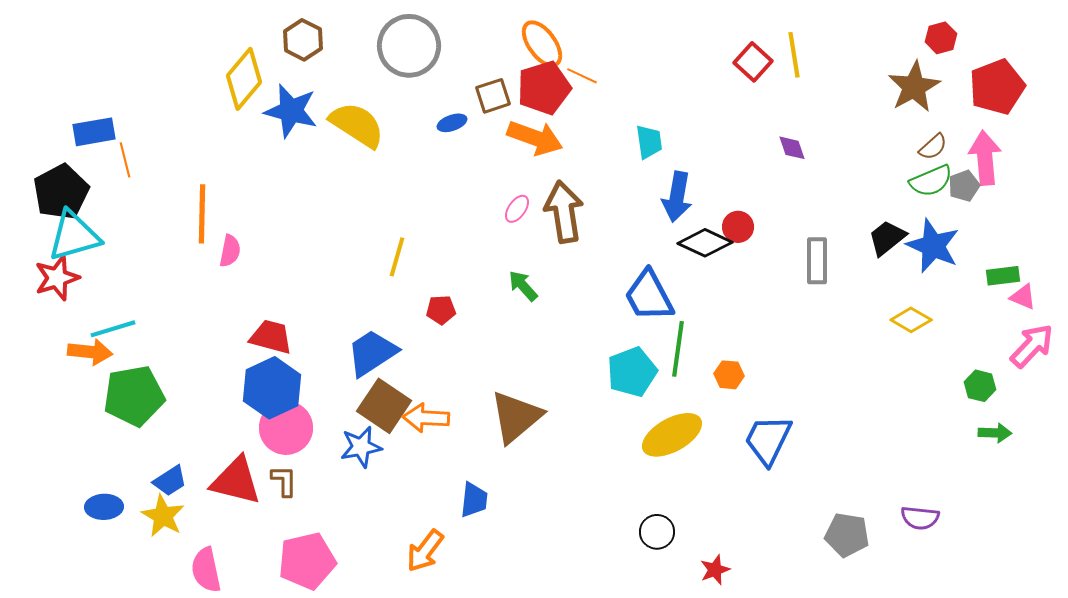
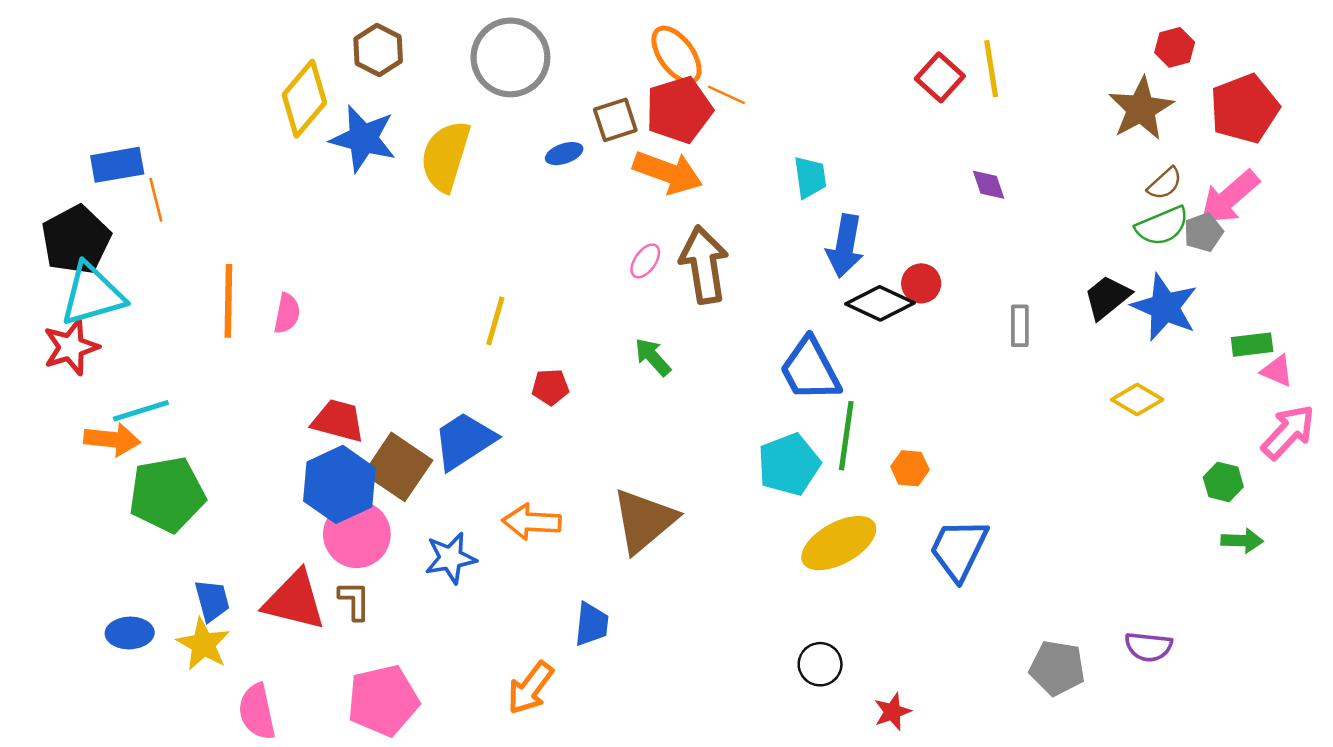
yellow semicircle: (357, 125) -> (446, 156), turned -106
pink arrow: (985, 158) -> (1230, 197), turned -126
orange line: (202, 214) -> (228, 301), moved
gray rectangle: (817, 261) -> (1020, 326), size x0.7
brown square: (384, 406) -> (398, 467), moved
blue trapezoid: (170, 481) -> (212, 601), turned -72

